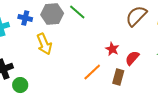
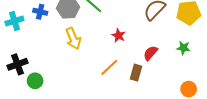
yellow arrow: (44, 44) -> (73, 39), moved
red star: (112, 49) -> (119, 35), moved

